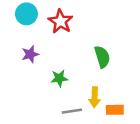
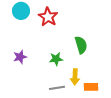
purple star: (30, 54) -> (20, 57), moved
green star: (59, 78) -> (56, 59), moved

